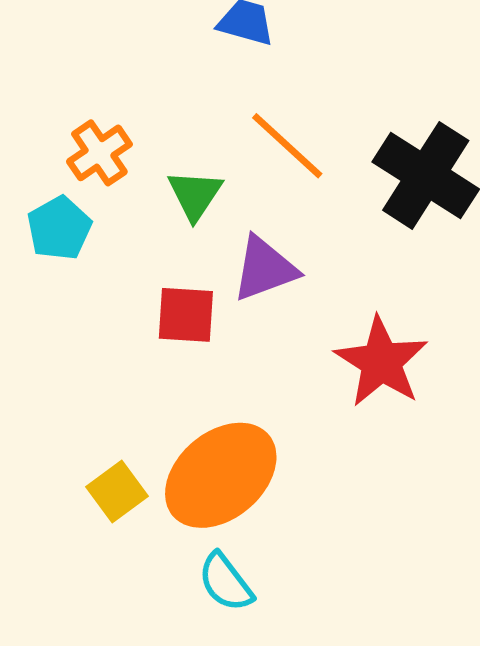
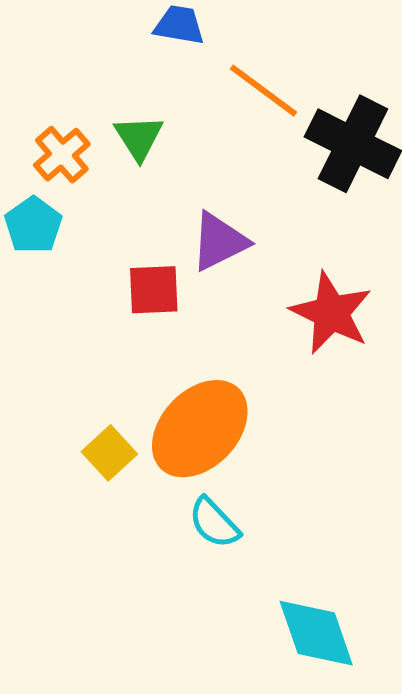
orange line: (287, 146) -> (263, 91), moved
green triangle: (195, 195) -> (139, 138), moved

